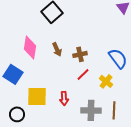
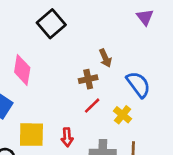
brown arrow: (57, 49) -> (105, 58), moved

